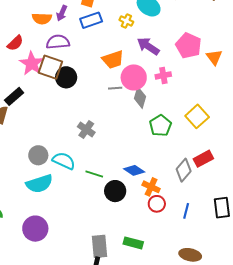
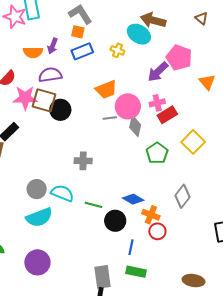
purple arrow: (148, 46) -> (158, 72), moved, turned -75
pink pentagon: (189, 46) -> (179, 58), moved
pink star: (32, 64) -> (25, 98), turned -30
gray cross: (86, 130) -> (83, 161), turned -30
red rectangle: (203, 159) -> (167, 115), moved
blue line: (186, 211) -> (131, 247), moved

